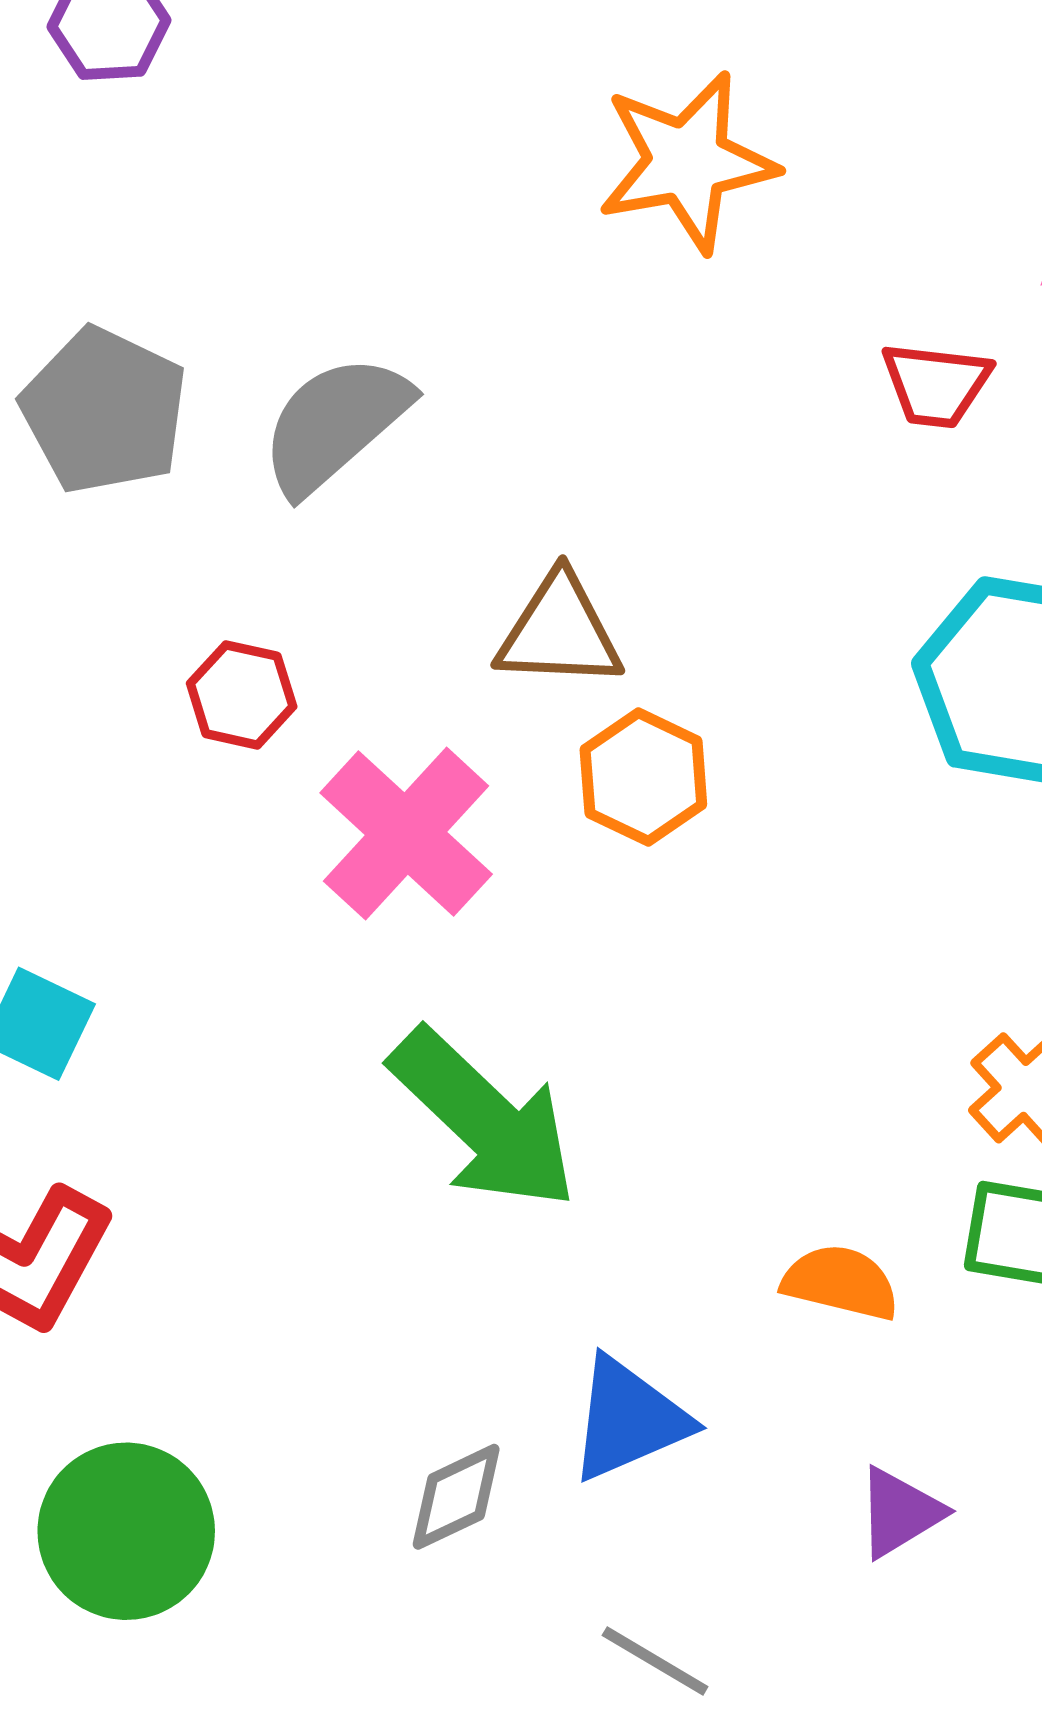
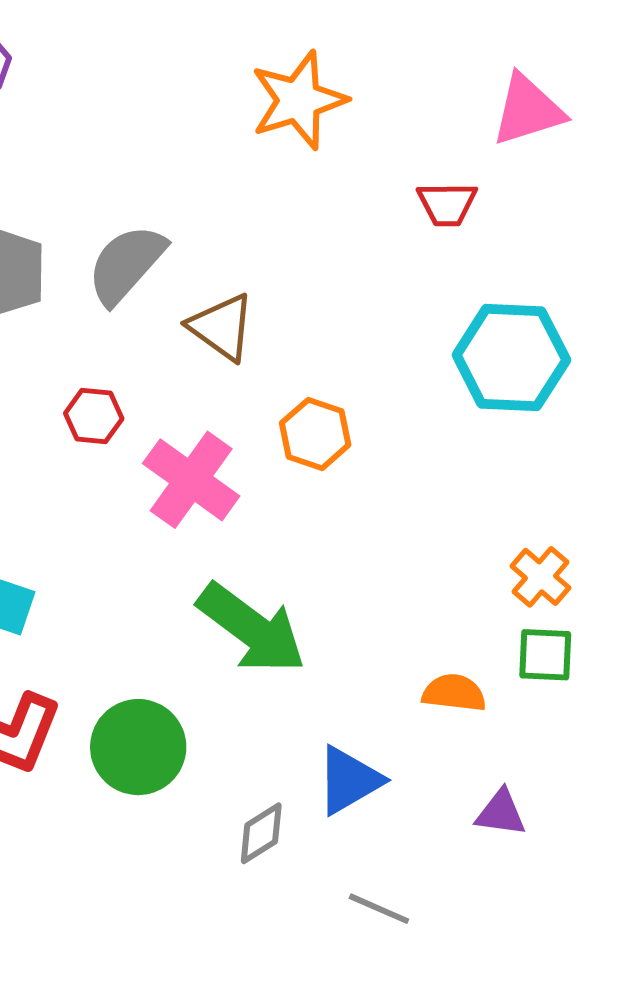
brown triangle: (559, 632) -> (222, 327), moved, turned 40
purple triangle: (900, 1513) -> (501, 813), turned 46
green circle: (126, 1531) -> (138, 747), moved

